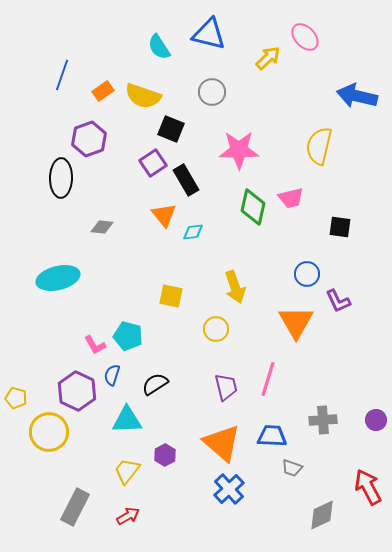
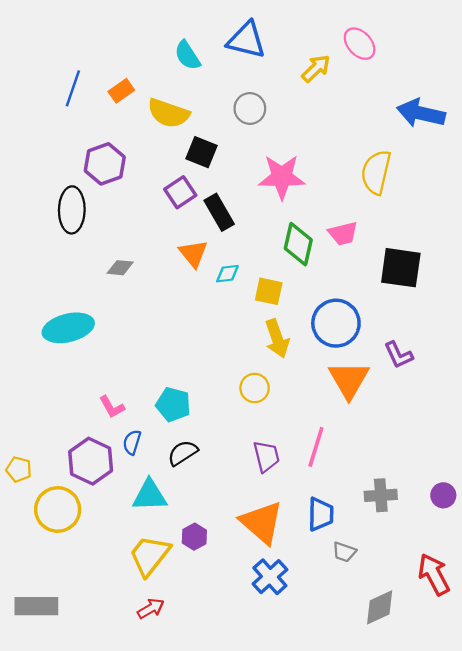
orange rectangle: (103, 91) -> (121, 91), moved
black square: (340, 227) -> (401, 268), size x1.6
blue circle: (307, 274) -> (336, 323), moved, size x1.6
yellow square: (171, 296) -> (269, 291), moved
cyan pentagon: (128, 336) -> (173, 405), moved
blue trapezoid: (272, 436) -> (321, 514), turned 88
yellow trapezoid: (127, 471) -> (150, 555), size x1.4
gray rectangle: (75, 507) -> (36, 606), moved, turned 63

